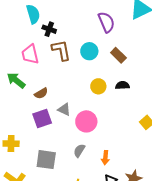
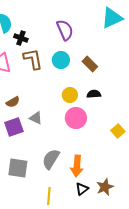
purple semicircle: (106, 22) -> (65, 30), moved
pink circle: (86, 121) -> (76, 118), moved
gray semicircle: (79, 151) -> (51, 159), size x1.5
orange arrow: (105, 158) -> (77, 166), size x1.5

